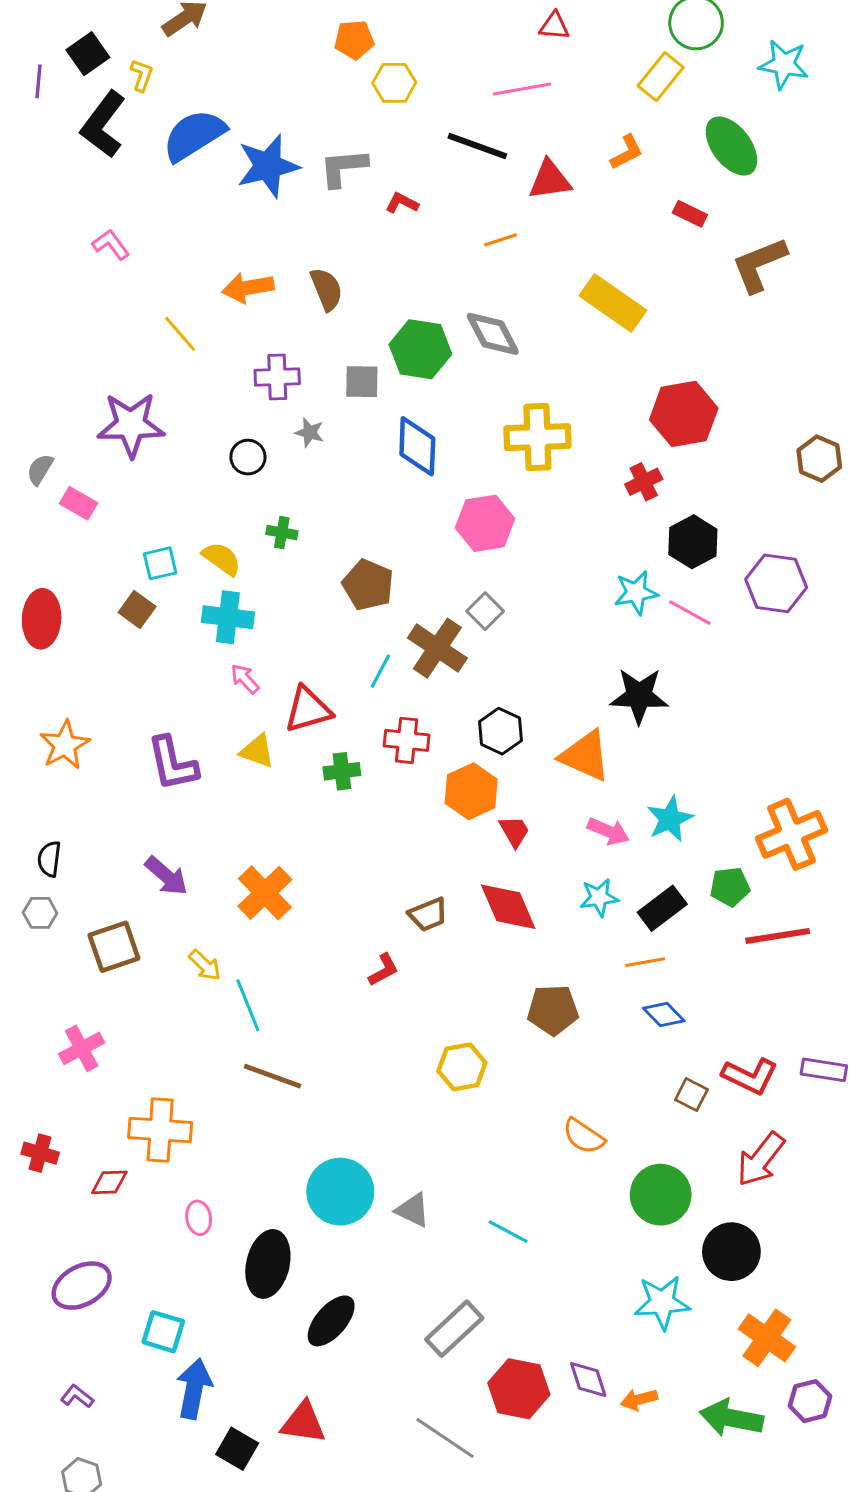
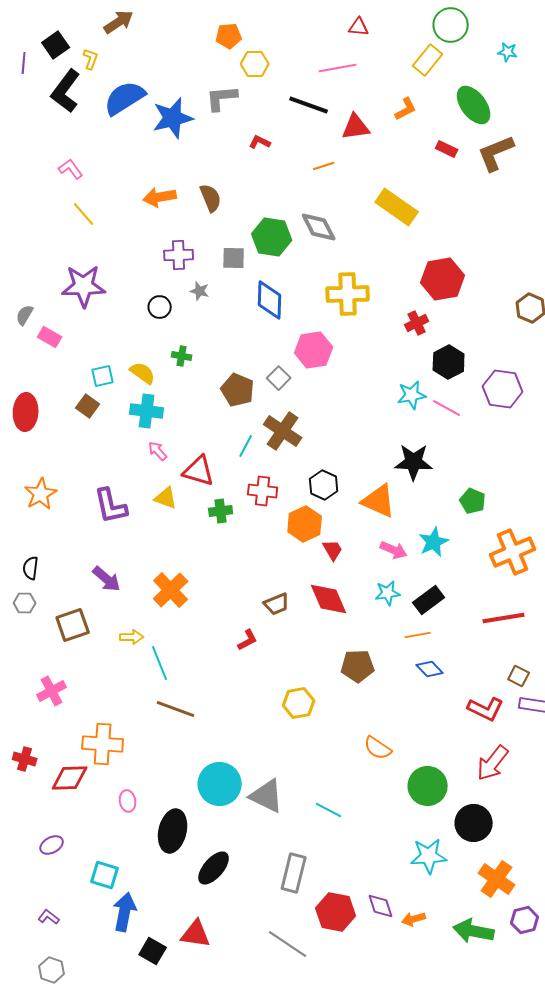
cyan star: (784, 64) -> (508, 52), size x0.6
gray L-shape: (343, 168) -> (222, 98), moved
brown L-shape: (759, 265) -> (496, 153), moved
yellow line: (180, 334) -> (84, 214), moved
gray square: (485, 611) -> (279, 378), moved
red triangle: (308, 710) -> (199, 471), turned 32
green pentagon: (730, 887) -> (473, 501), moved, turned 30
yellow arrow: (205, 965) -> (132, 637), turned -45
brown square: (691, 1095) -> (519, 676), moved
red diamond: (109, 1182) -> (70, 778), size x1.5
gray triangle: (413, 1210) -> (267, 796), size x1.5
purple ellipse: (82, 1286) -> (52, 845), size x0.6
gray rectangle: (454, 1329) -> (294, 873), turned -33

